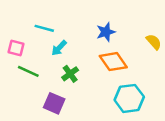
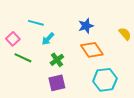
pink square: (16, 48) -> (13, 39), turned 32
purple square: (54, 103) -> (57, 83), moved, turned -36

